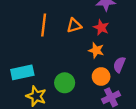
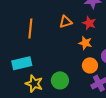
orange line: (44, 25) -> (30, 29), moved
green circle: (65, 83) -> (60, 80), moved

